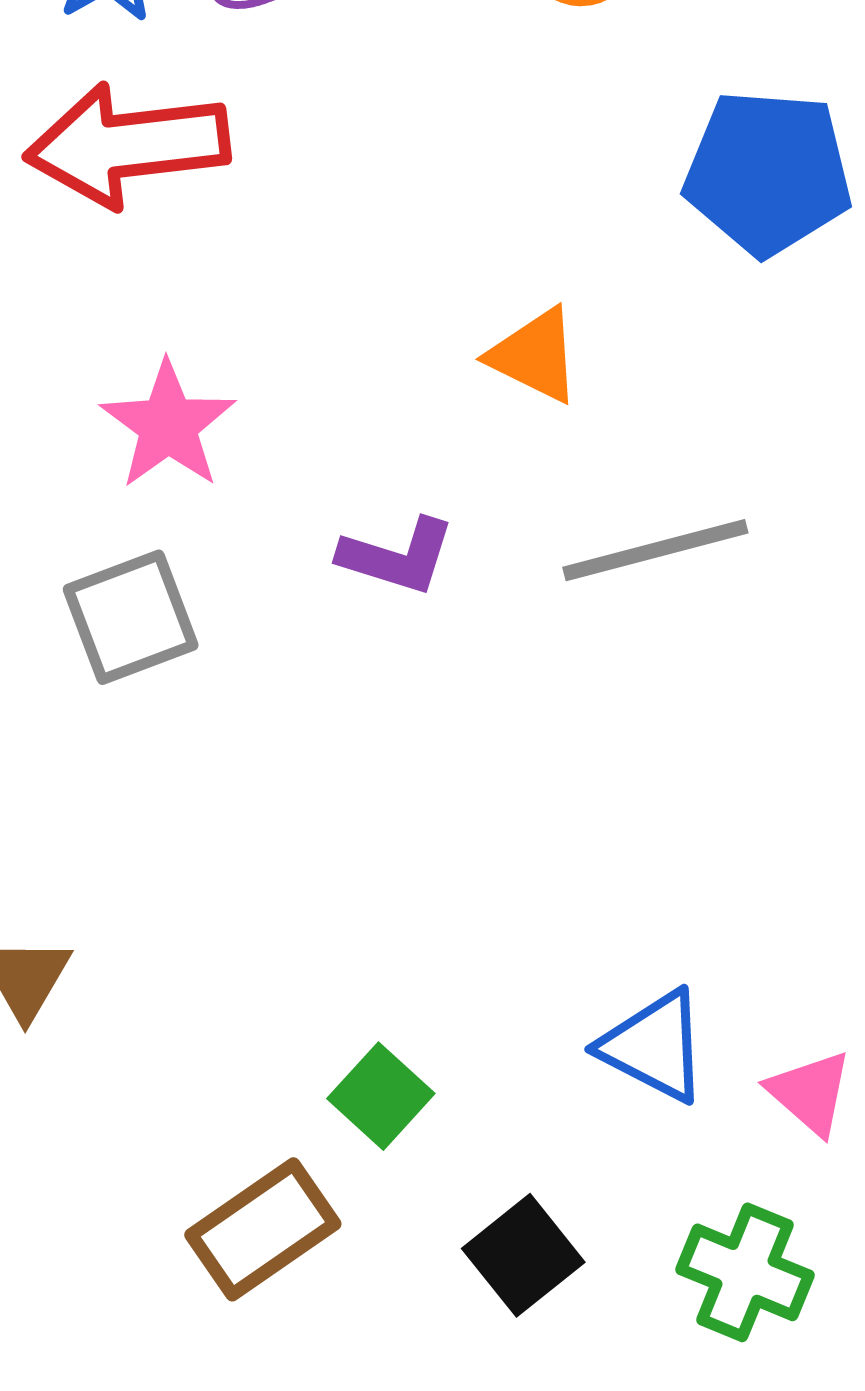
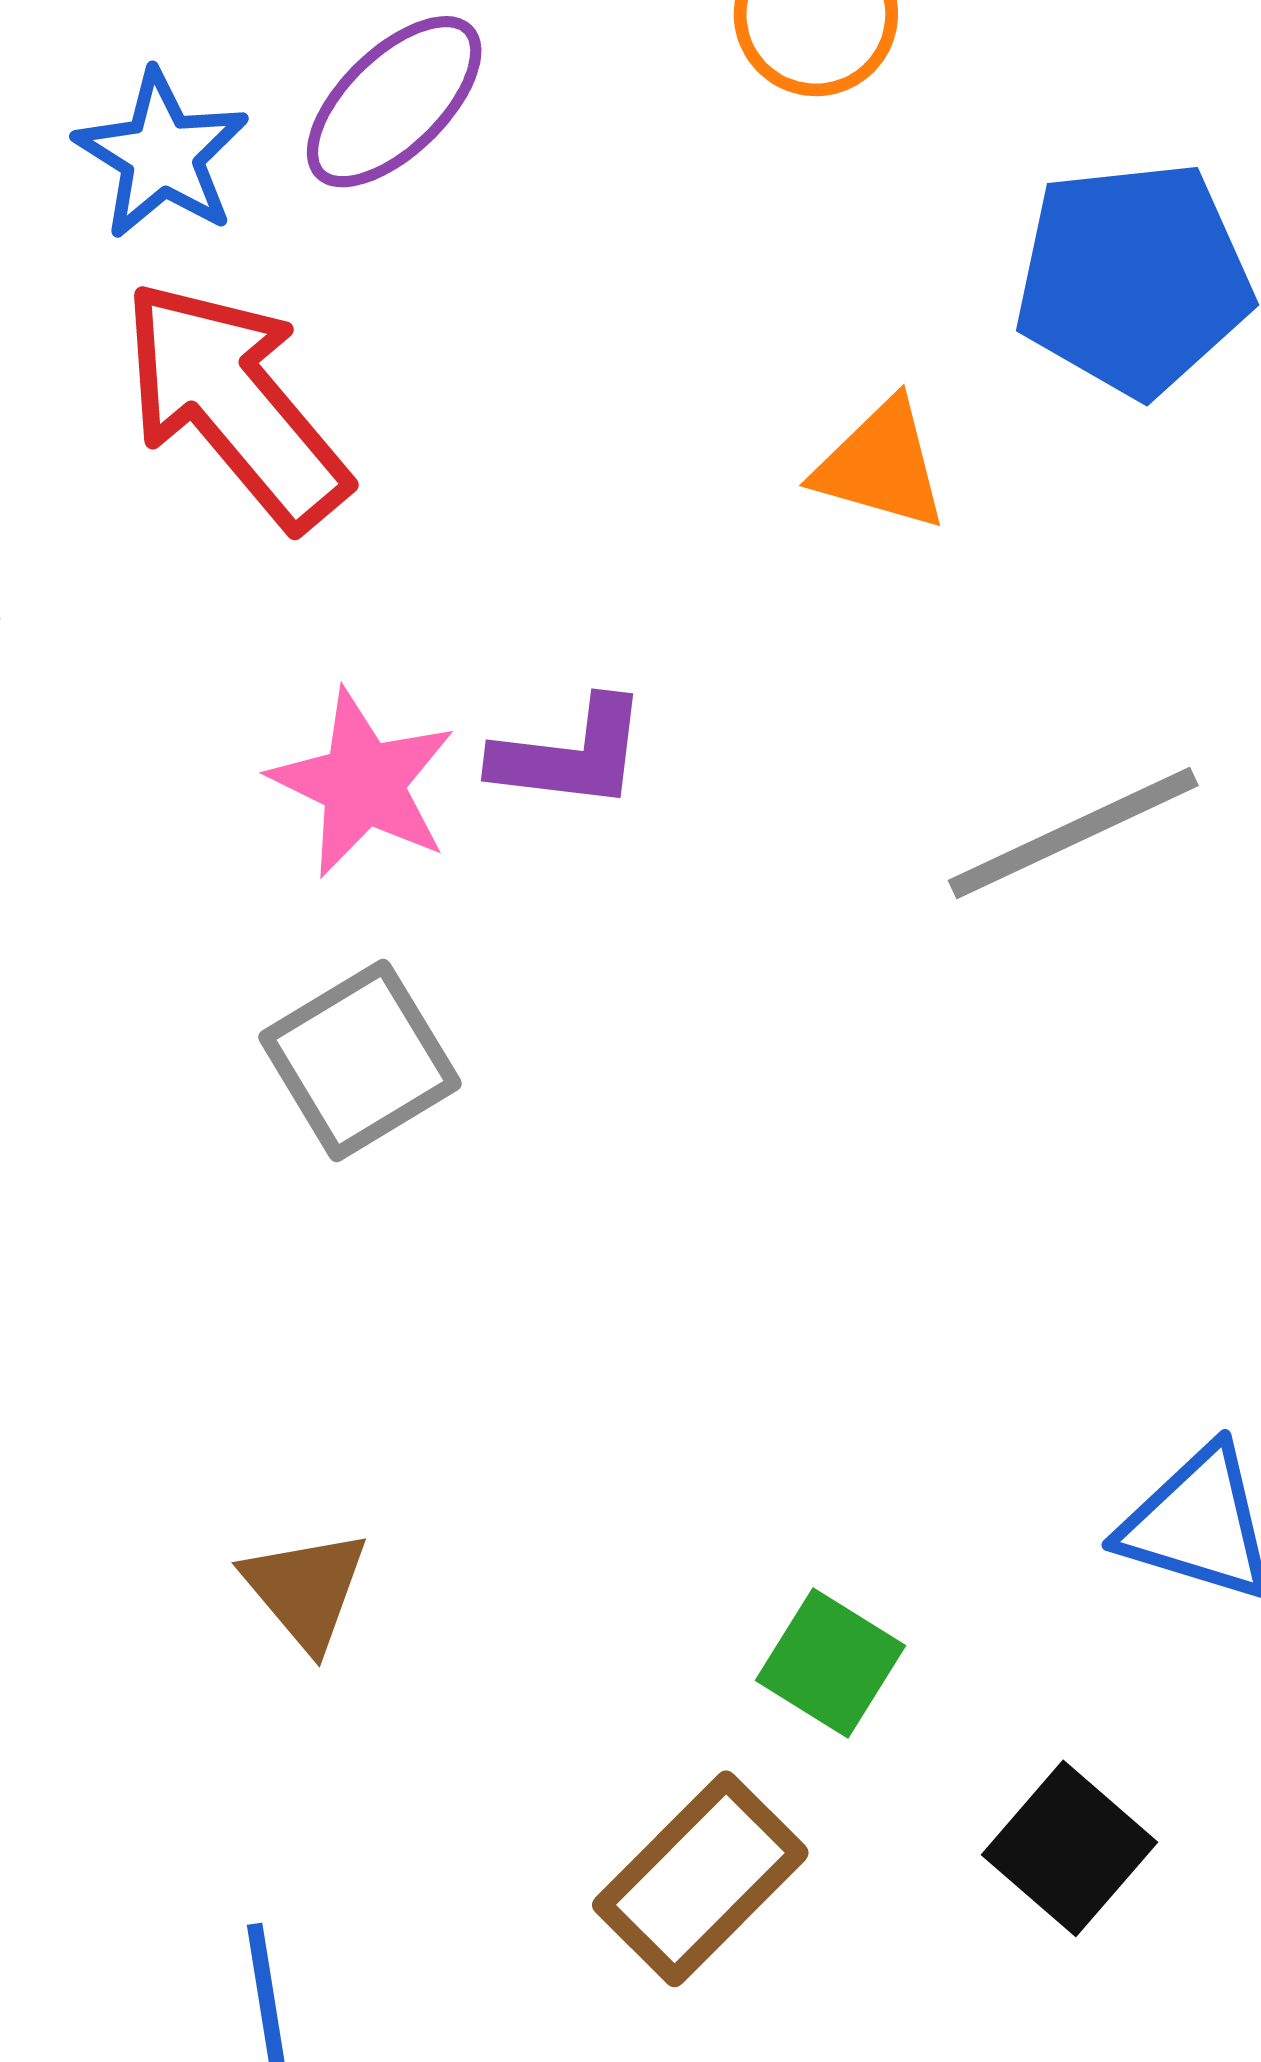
red arrow: (127, 145) -> (235, 404), turned 67
orange triangle: (535, 355) -> (881, 465), moved
purple L-shape: (397, 556) -> (570, 754), moved

